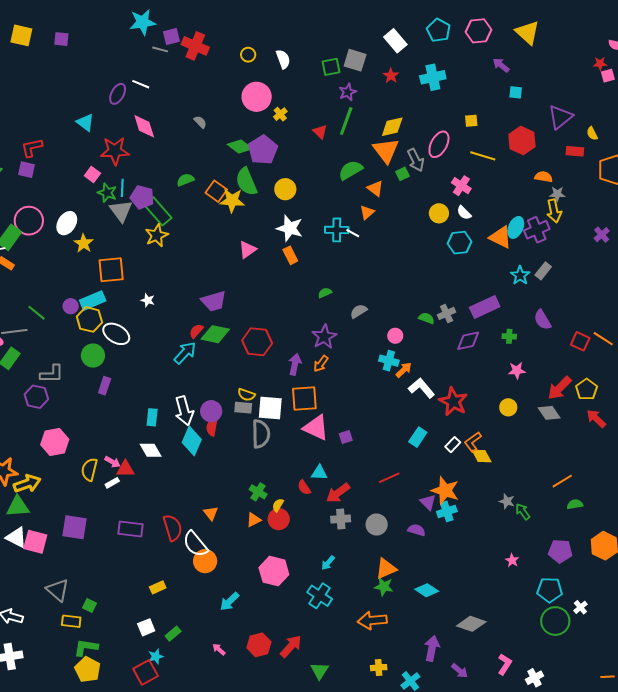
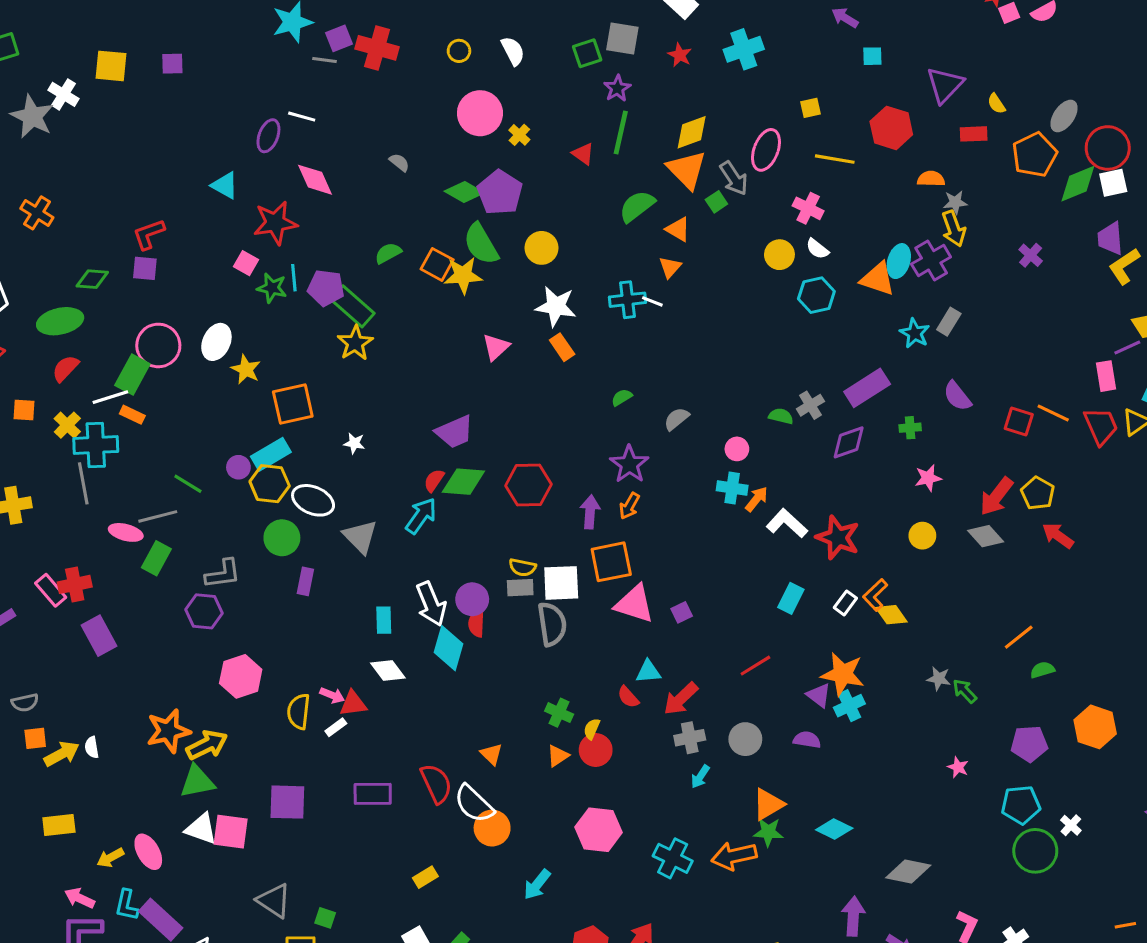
gray triangle: (121, 211) -> (360, 537), moved
cyan arrow: (328, 563) -> (700, 777), moved
orange arrow: (372, 620) -> (734, 856), moved

